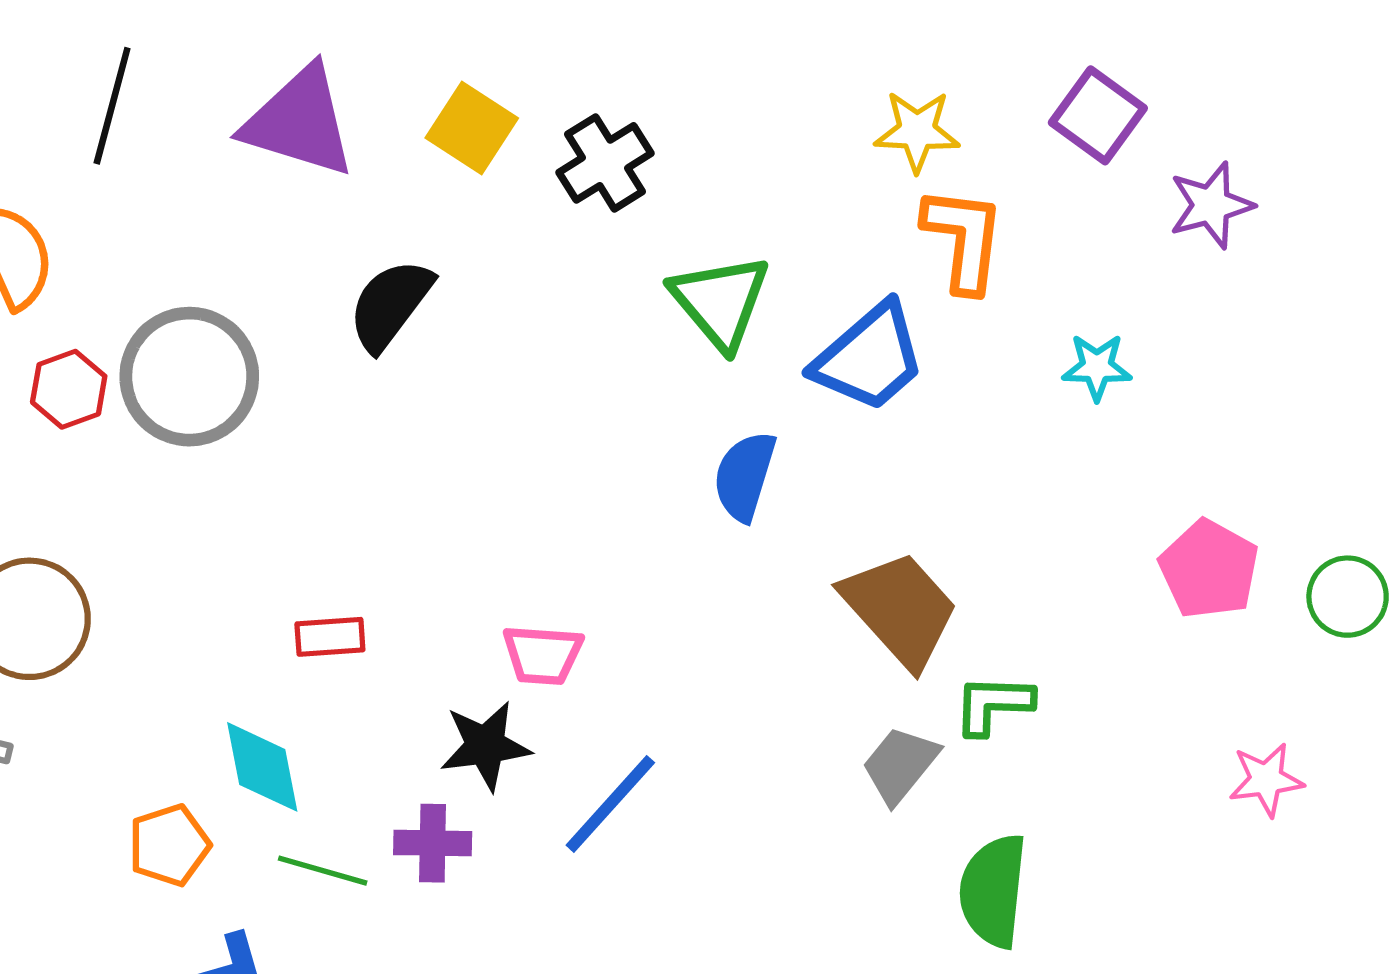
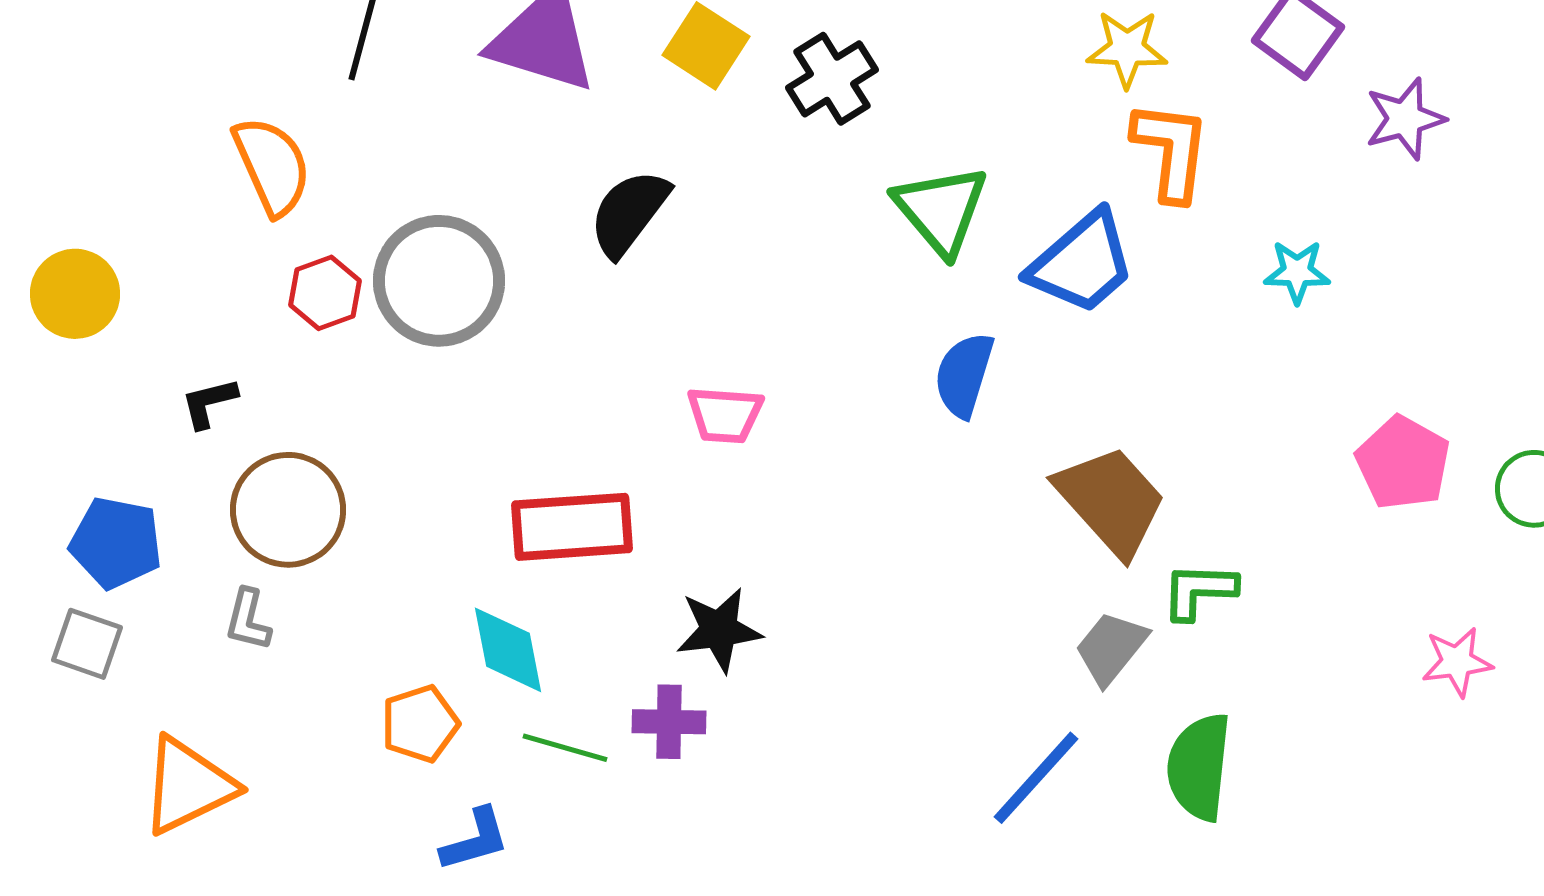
red rectangle: (330, 637) -> (572, 527), size x1.8
pink trapezoid: (543, 655) -> (725, 415), moved
blue line: (610, 804) -> (1036, 778), moved

